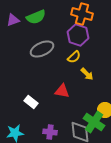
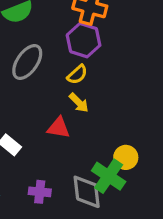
gray ellipse: (42, 49) -> (27, 62), turned -30
yellow arrow: (87, 74) -> (79, 103), moved

